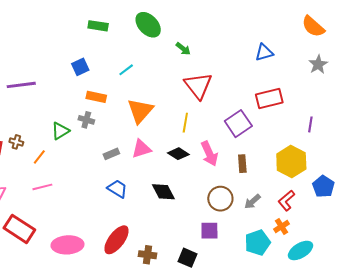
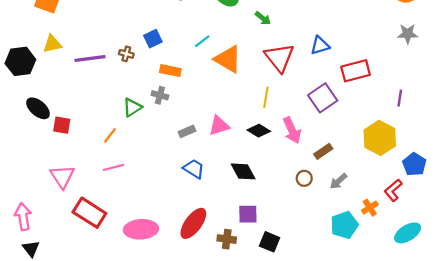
blue triangle: (264, 53) -> (320, 45), moved
gray star: (318, 64) -> (408, 34), turned 30
orange triangle: (140, 111) -> (228, 59), moved, turned -40
brown cross: (16, 142) -> (126, 54), moved
brown rectangle: (242, 164) -> (323, 151), moved, turned 60
brown circle: (220, 199) -> (304, 178), size x0.6
red L-shape: (286, 201) -> (393, 190), moved
purple square: (209, 231) -> (248, 214), moved
cyan ellipse: (301, 250) -> (408, 233), moved

